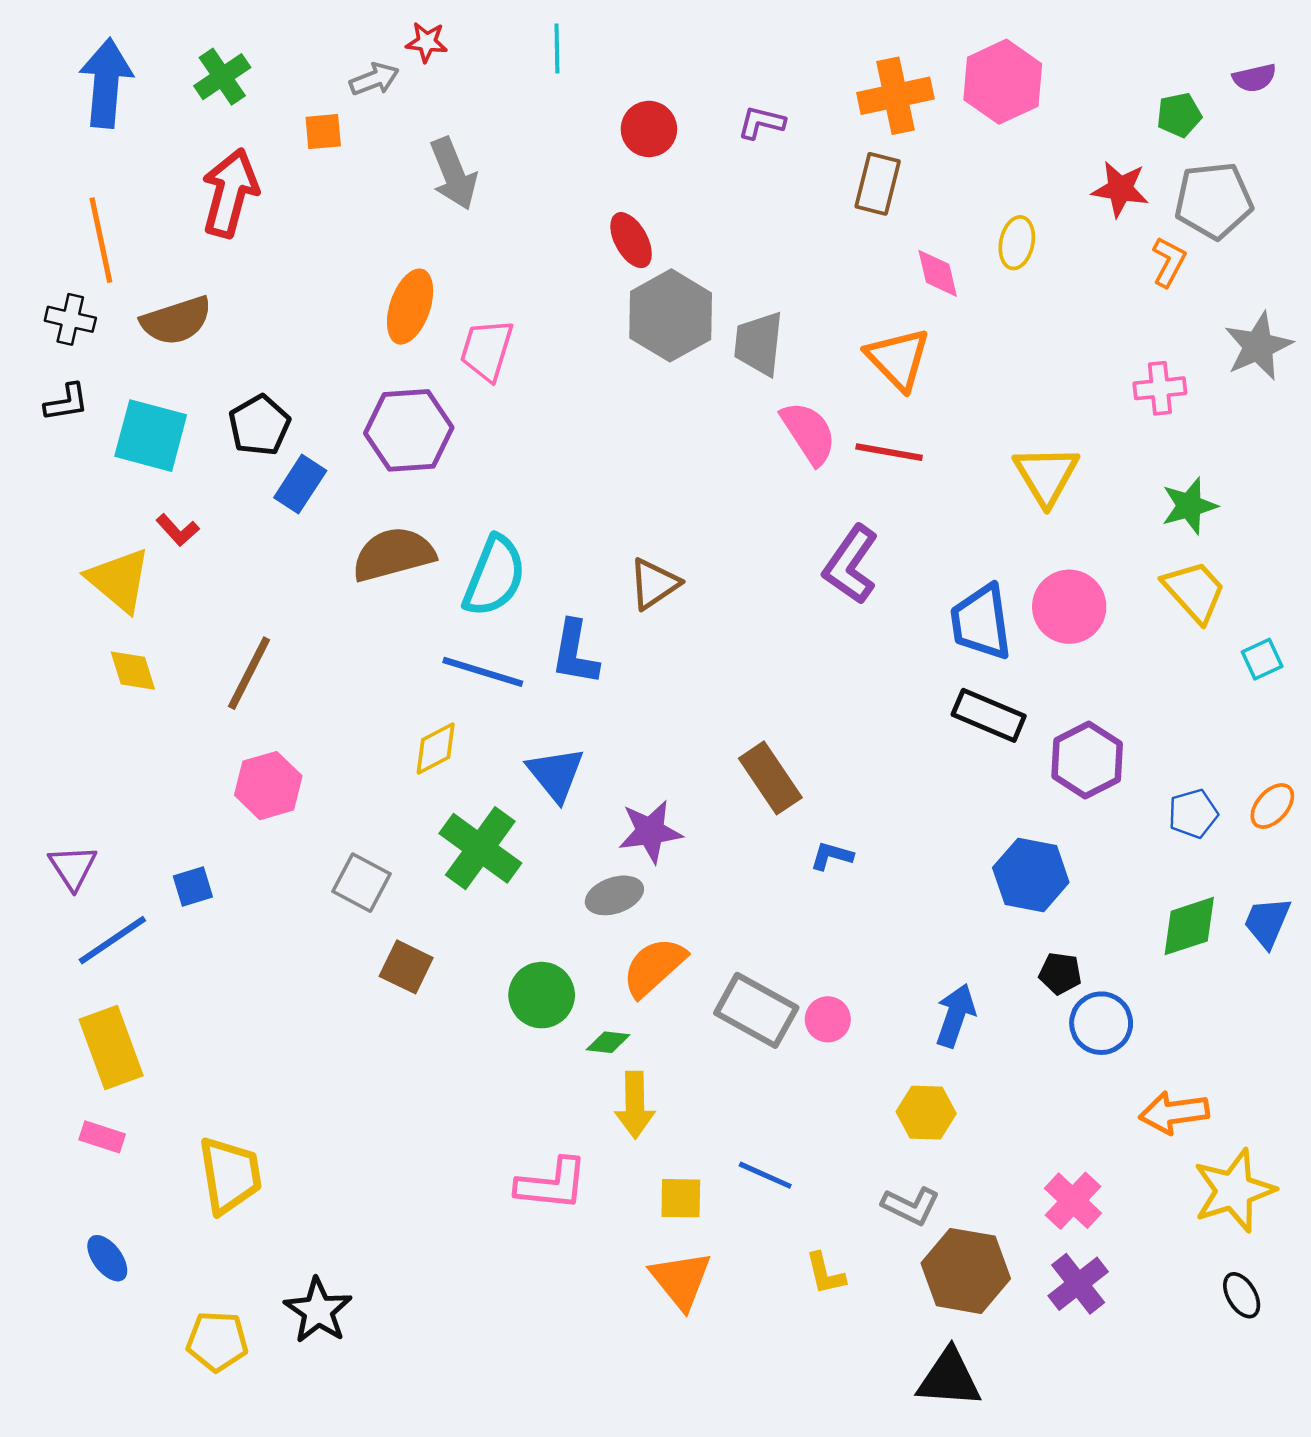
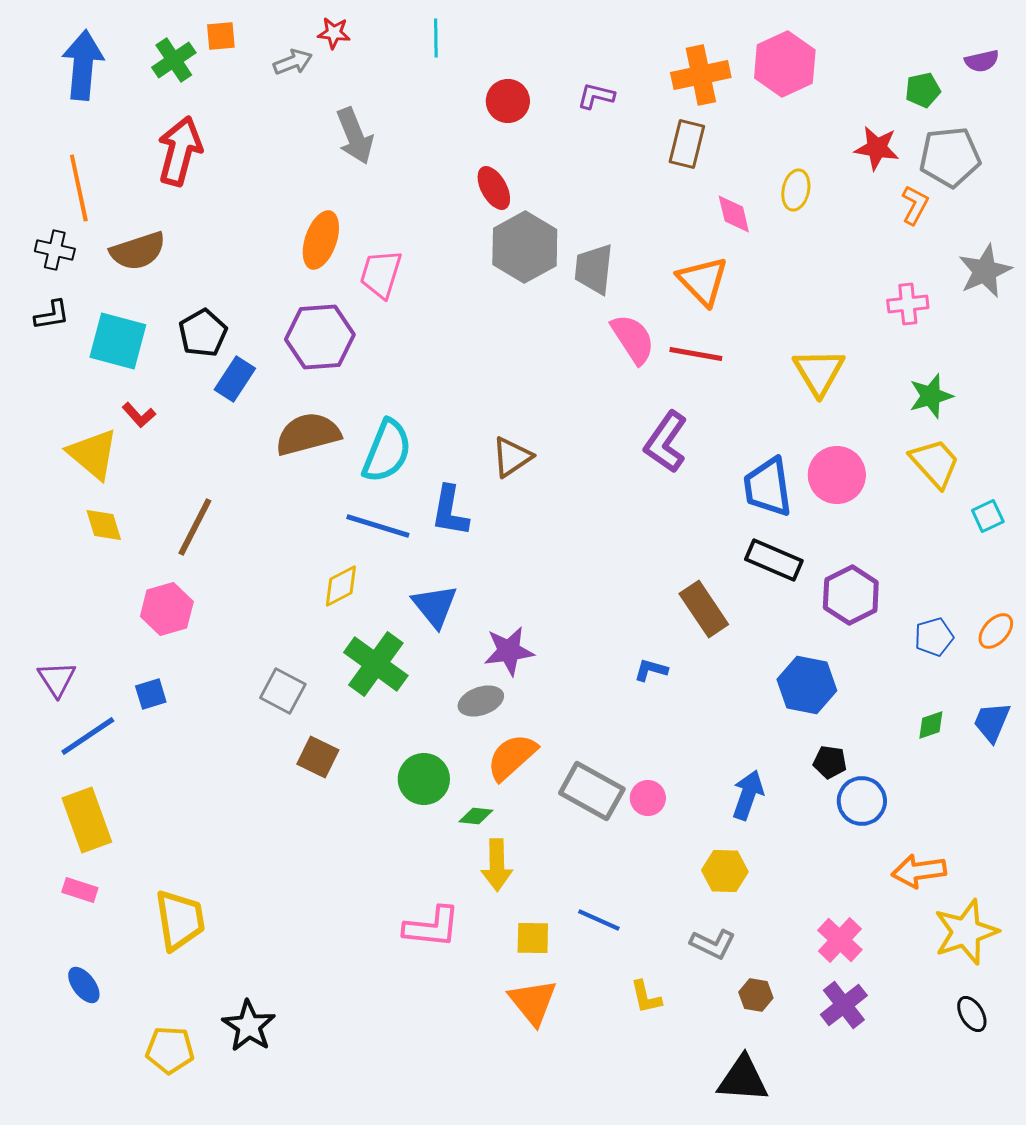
orange square: (323, 132) -> (221, 36), moved
brown rectangle: (770, 778) -> (704, 609), moved
pink hexagon: (268, 786) -> (167, 609), moved
green diamond: (1189, 926) -> (931, 725), size x0.6
brown hexagon: (966, 1271) -> (756, 995), size x0.5

